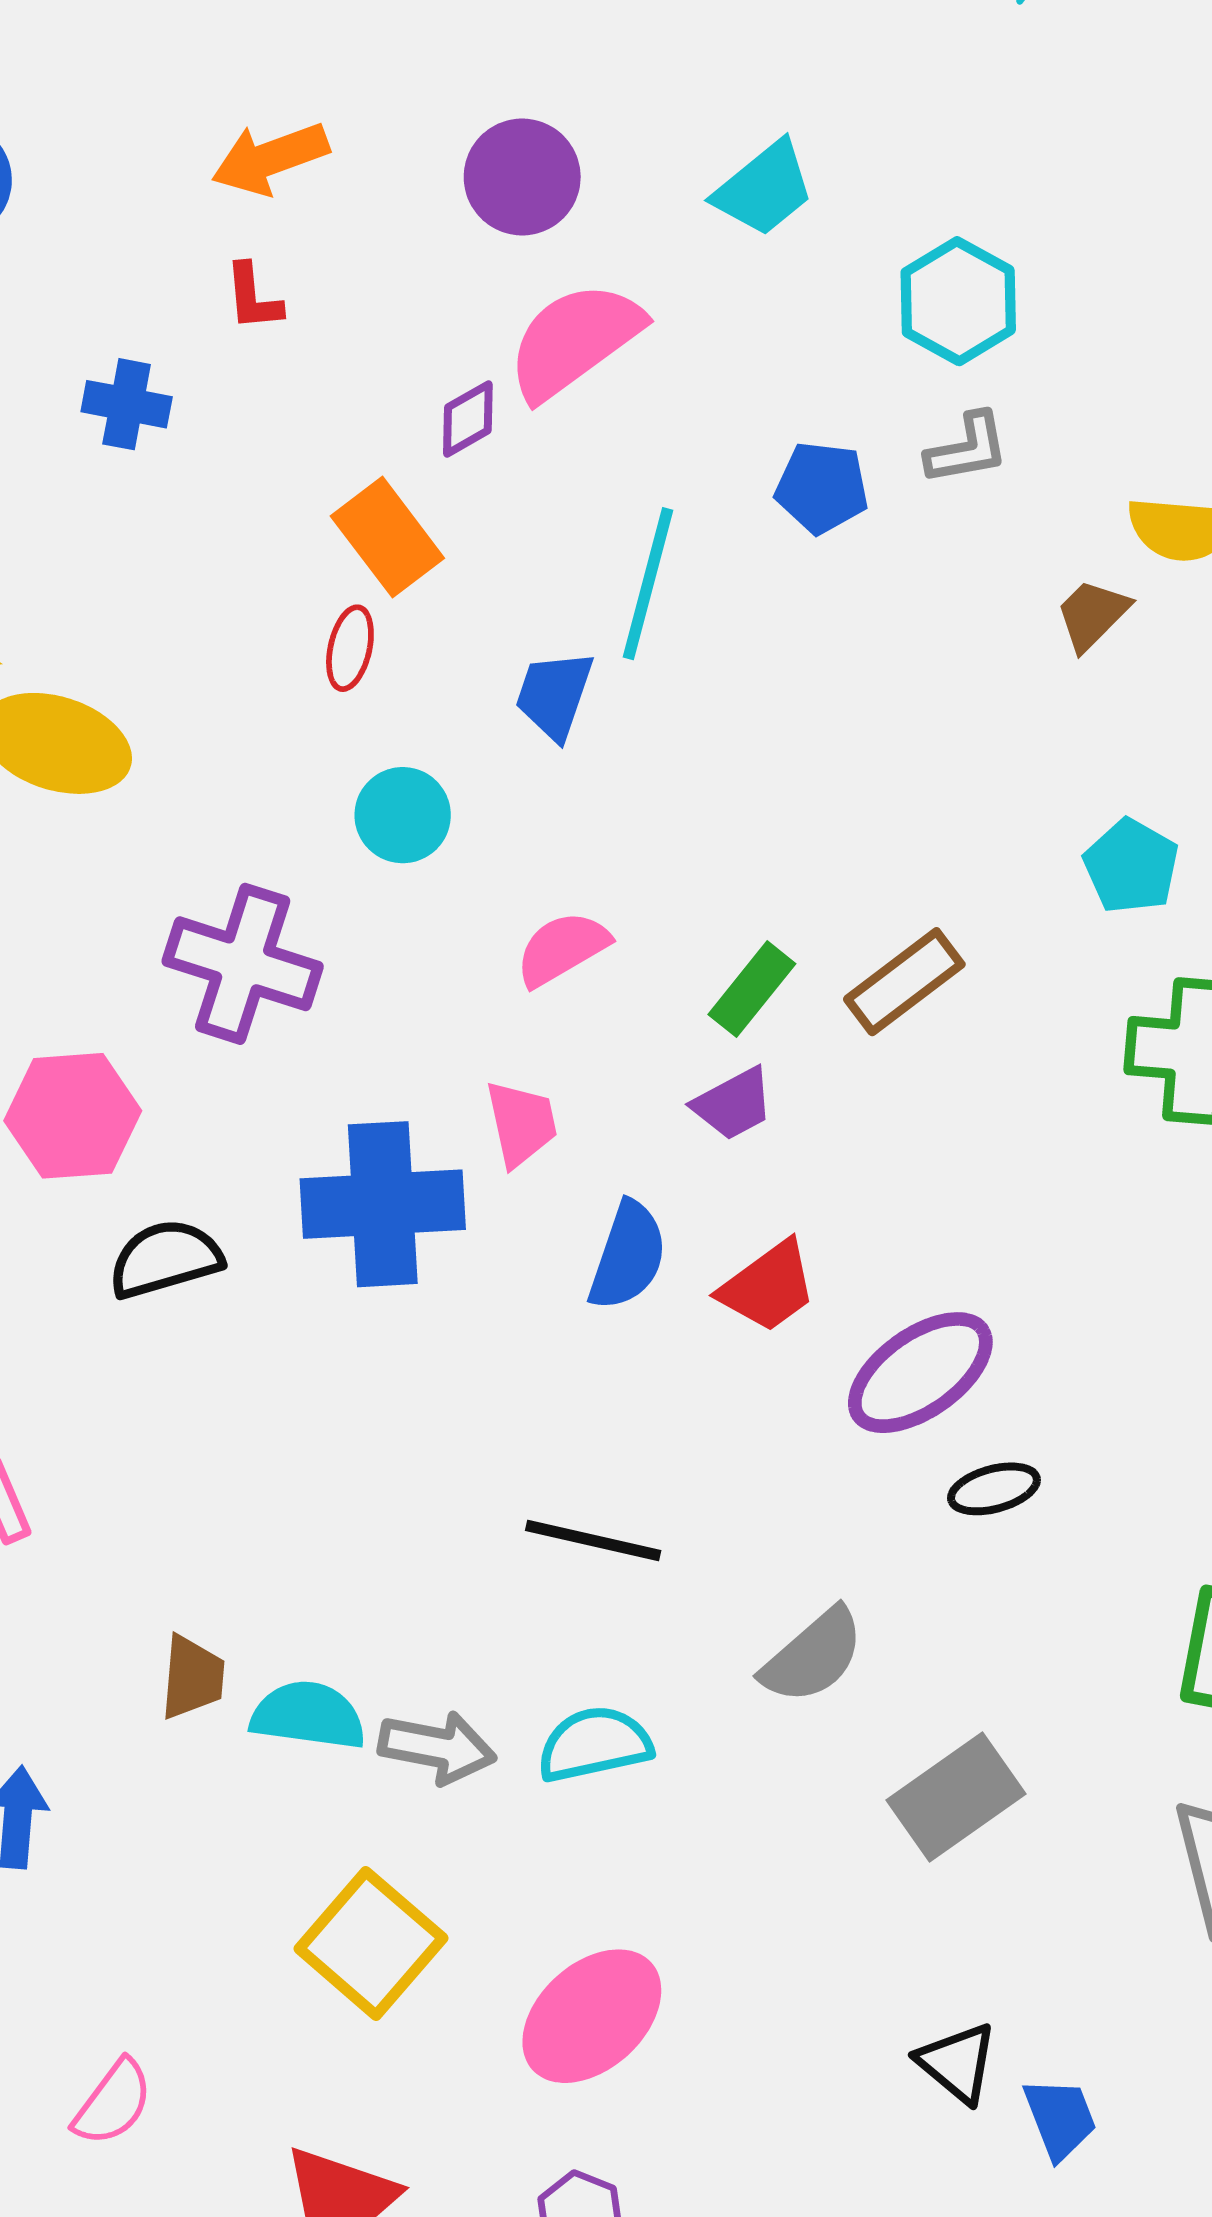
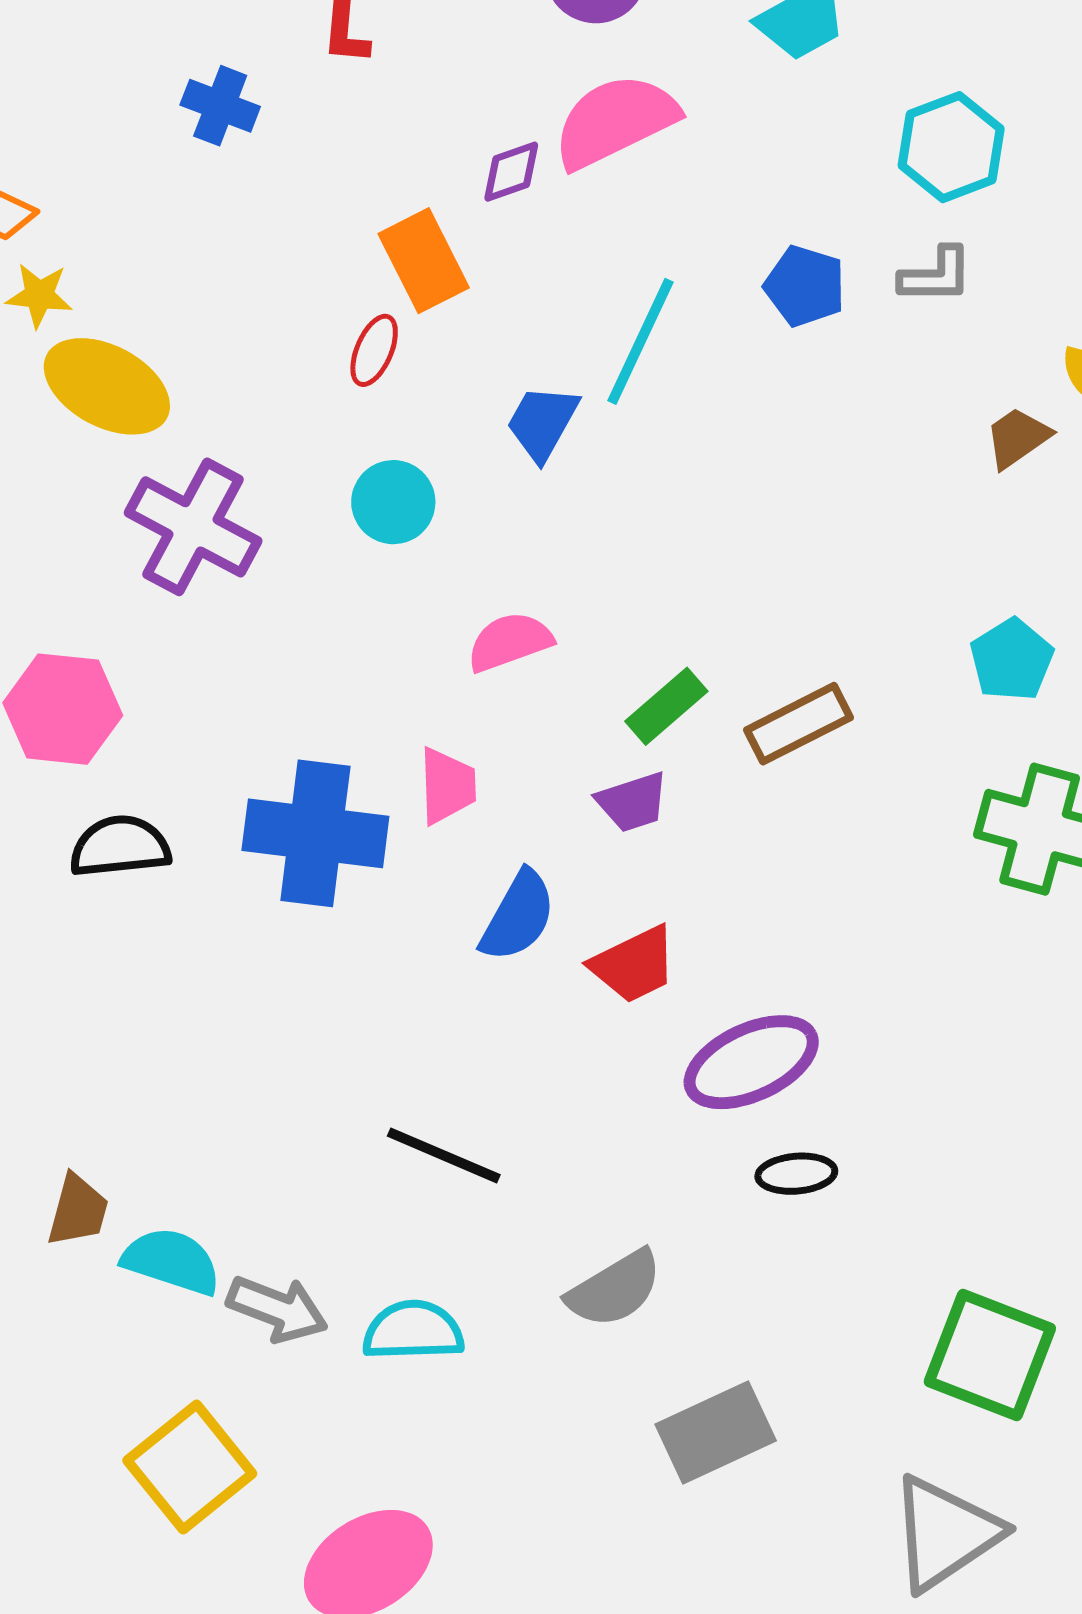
purple cross: (243, 964) -> (193, 527), moved

